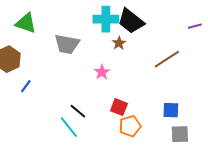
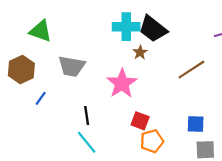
gray trapezoid: (67, 44) -> (72, 66), moved
pink star: (102, 72) -> (122, 83), size x1.8
black line: (78, 111) -> (87, 115), moved, turned 42

